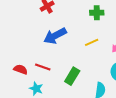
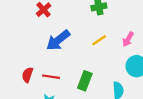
red semicircle: (21, 69) -> (27, 75), moved, turned -80

